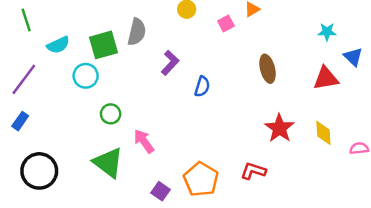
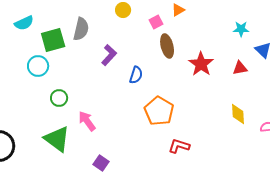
cyan semicircle: (58, 45) -> (24, 23), moved
brown ellipse: (268, 69) -> (167, 46), moved
red triangle: (326, 78) -> (240, 68), size x0.7
red star: (279, 128) -> (201, 64), moved
orange pentagon: (201, 179) -> (159, 111), moved

